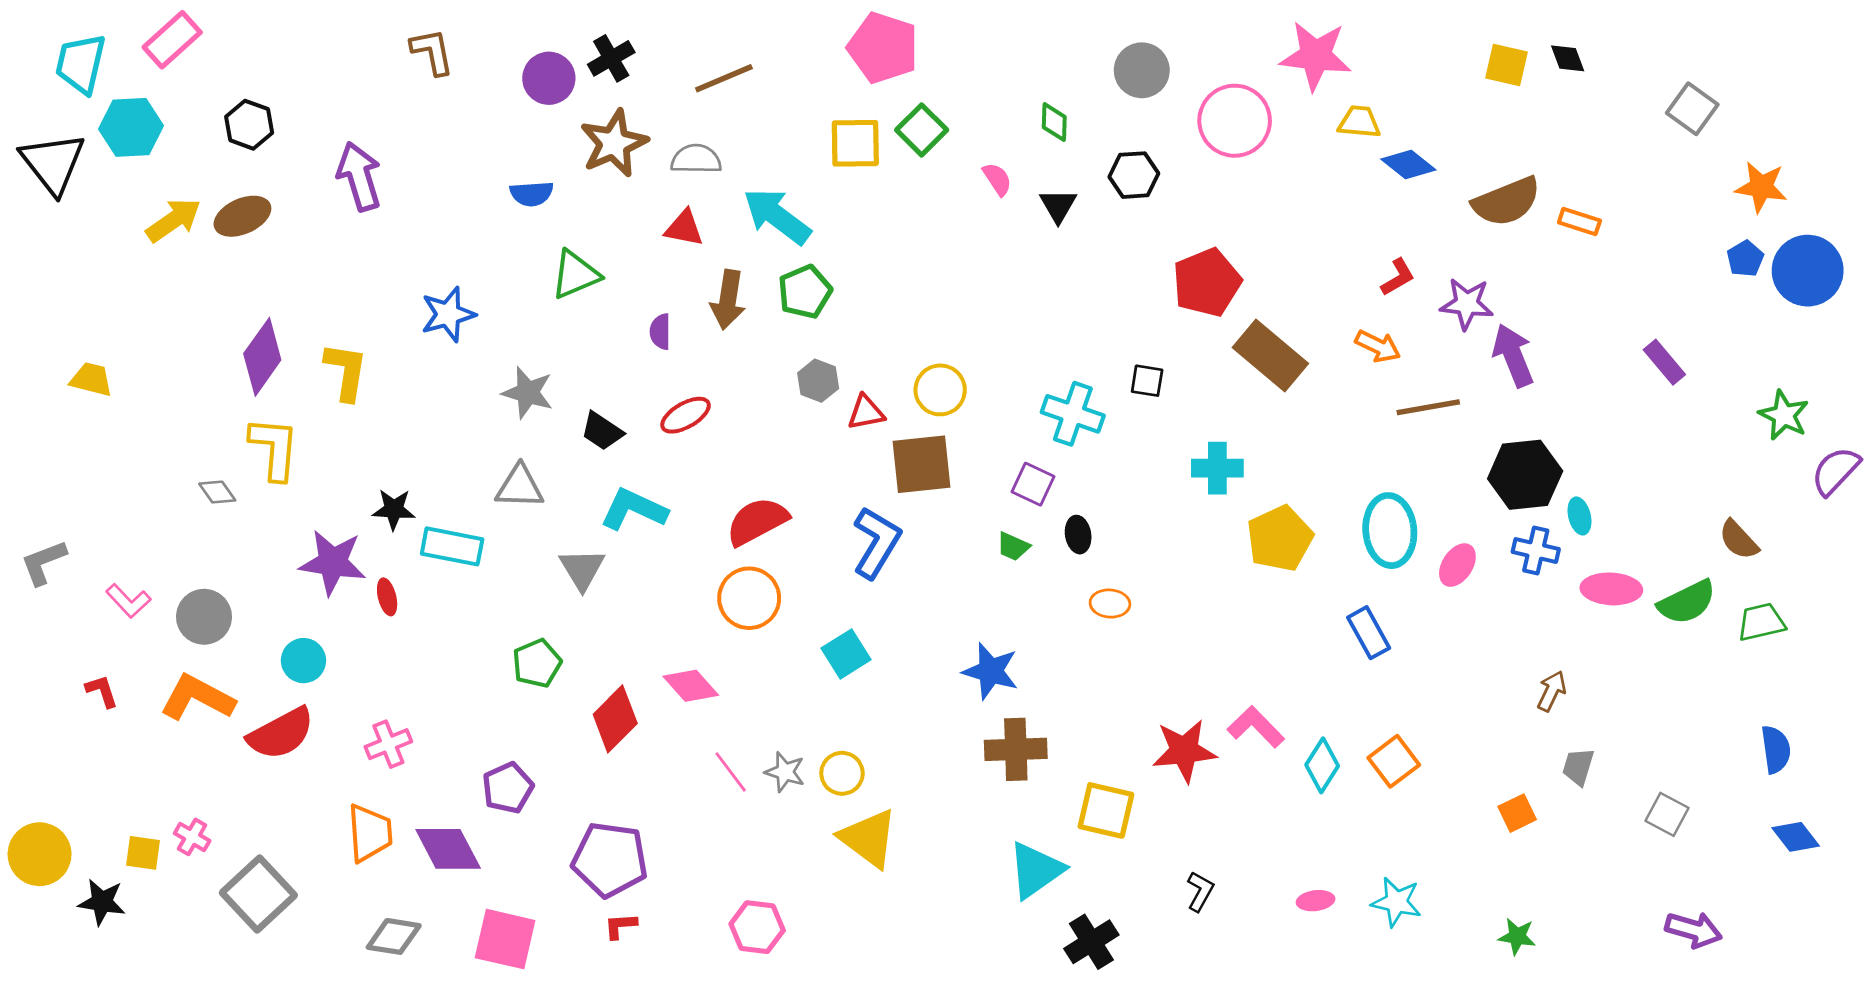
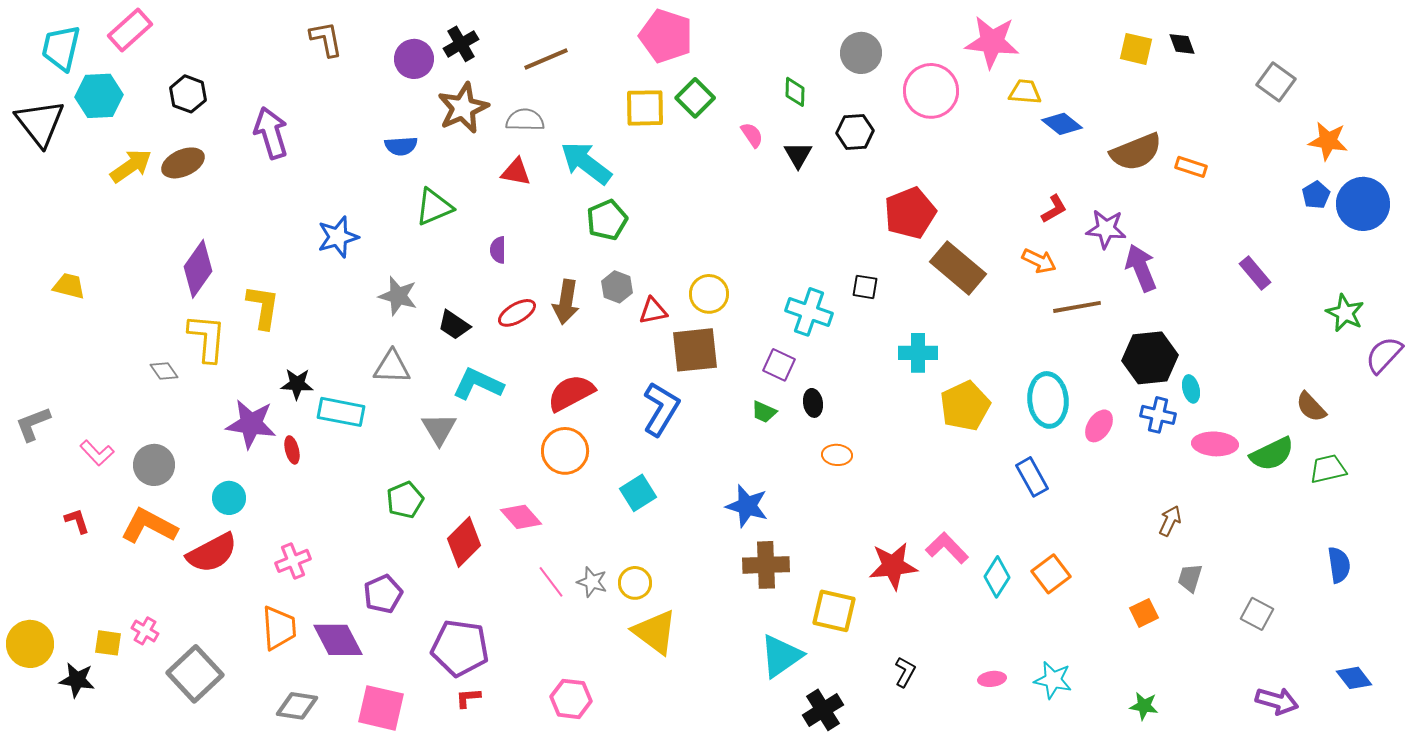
brown arrow: (728, 300) -> (566, 302), moved
yellow L-shape: (346, 371) -> (263, 307), moved
blue diamond: (1796, 837) -> (1354, 678), moved

